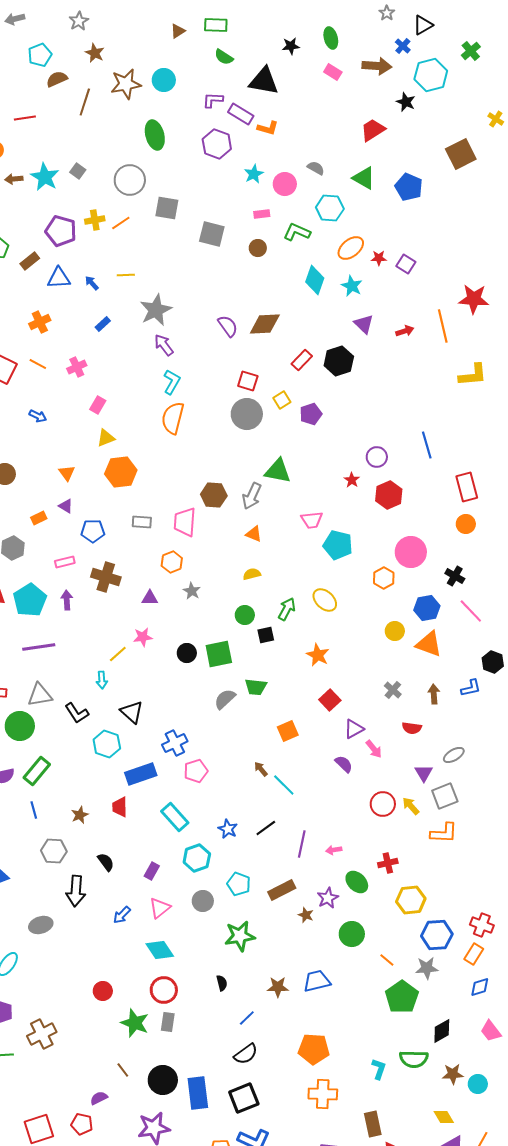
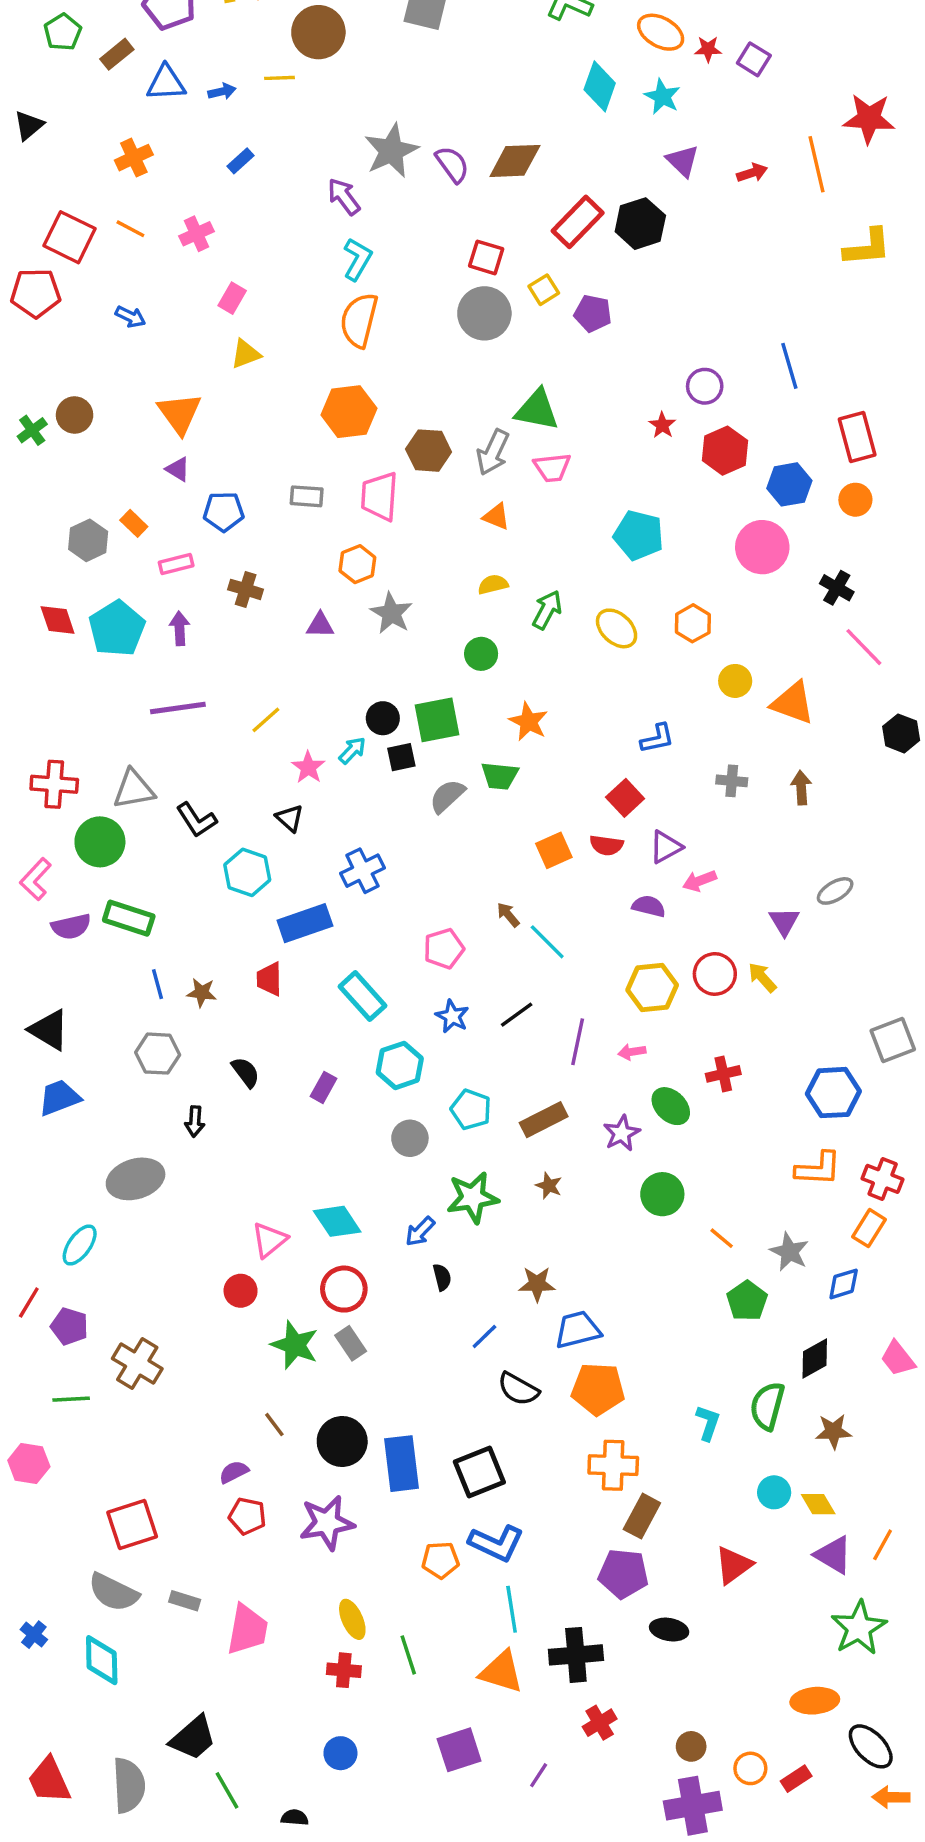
brown circle: (258, 248) -> (318, 32), moved, size x1.8
orange ellipse: (351, 248) -> (661, 32), turned 68
blue arrow: (92, 283) -> (222, 91), turned 119
gray star: (156, 310) -> (391, 151), moved
red rectangle: (302, 360) -> (578, 222), size x1.4
purple pentagon: (311, 414) -> (593, 313), turned 30
orange hexagon: (121, 472) -> (349, 412), moved
orange triangle: (67, 473) -> (180, 413), size x1.6
orange rectangle: (39, 518) -> (134, 523), moved, turned 70
pink trapezoid: (312, 520) -> (552, 468), moved
brown cross: (106, 577) -> (246, 589), size x0.7
orange hexagon: (384, 578) -> (693, 623), moved
gray star: (192, 591) -> (391, 613), size x1.4
blue hexagon: (427, 608) -> (789, 484), moved
green arrow: (287, 609) -> (547, 610), moved
black square: (266, 635) -> (401, 757), moved
pink star: (143, 637) -> (308, 767), moved, turned -30
purple line: (39, 647) -> (178, 708), moved
orange star: (318, 655) -> (528, 722), moved
cyan arrow: (102, 680) -> (352, 750), moved, turned -132
blue L-shape: (471, 688) -> (657, 739), moved
gray cross: (393, 690) -> (732, 781), turned -36
black triangle: (132, 712) -> (290, 818), size x0.7
red semicircle: (412, 728) -> (606, 845), moved
pink arrow: (374, 749) -> (700, 881), turned 108
purple semicircle: (344, 764) -> (649, 906), turned -30
green rectangle: (37, 771) -> (129, 918), turned 68
pink pentagon: (196, 771) -> (444, 949), moved
gray square: (445, 796) -> (893, 1040), moved
blue line: (34, 810) -> (158, 984), moved
brown star: (80, 815) -> (202, 993), turned 30
orange L-shape: (444, 833) -> (818, 1169), moved
black arrow: (76, 891) -> (195, 1121), size x0.6
yellow hexagon: (411, 900) -> (652, 988), moved
pink triangle: (160, 908) -> (269, 1240), moved
blue arrow: (122, 915) -> (420, 1231), moved
brown star: (306, 915) -> (549, 1186), moved
gray ellipse: (41, 925) -> (136, 1179), size x1.4
blue hexagon: (437, 935) -> (833, 1093), moved
gray star: (427, 968) -> (789, 1252), turned 30
blue trapezoid: (317, 981) -> (578, 1330), moved
blue diamond: (480, 987) -> (844, 1284), moved
green pentagon: (402, 997) -> (747, 1301), size x0.7
gray rectangle: (168, 1022) -> (351, 1343), turned -42
brown cross: (42, 1034) -> (137, 1364), turned -32
black semicircle: (246, 1054) -> (518, 1389), moved, turned 65
green semicircle: (414, 1059) -> (767, 1406), turned 104
cyan circle: (478, 1084) -> (774, 1492), moved
red pentagon: (82, 1124) -> (247, 1516), moved
brown rectangle: (373, 1124) -> (642, 1516), moved, turned 40

